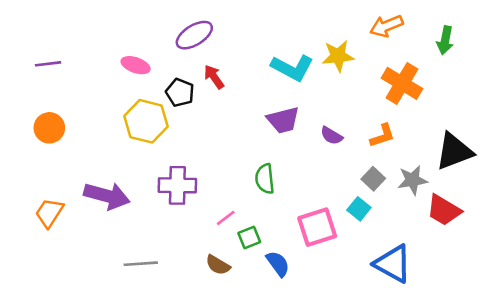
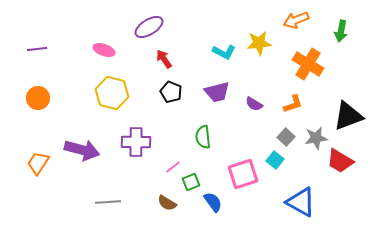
cyan L-shape: (292, 68) -> (224, 52), size x0.7
black pentagon: (180, 93) -> (171, 92), moved

